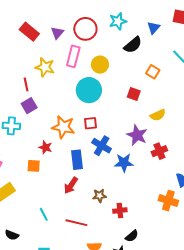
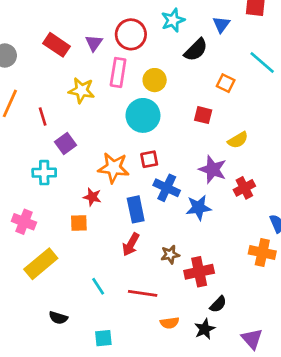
red line: (26, 84) -> (43, 116), moved
red cross: (120, 211) -> (199, 272), size x1.5

